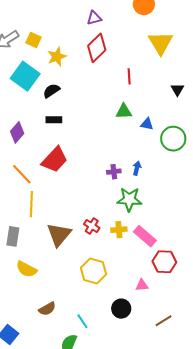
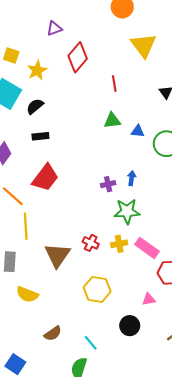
purple triangle: (94, 18) -> (54, 28), moved

